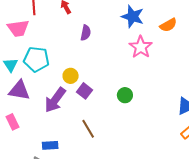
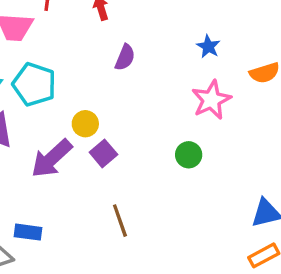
blue star: (133, 16) -> (208, 47), size x0.6
green circle: (125, 95) -> (189, 155), moved
brown line: (88, 129) -> (120, 221), moved

